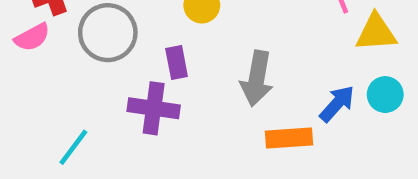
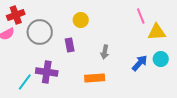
gray arrow: (257, 78) -> (105, 52), size x0.6
purple cross: (154, 108) -> (47, 72), moved
orange rectangle: (289, 138) -> (95, 78), moved

